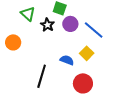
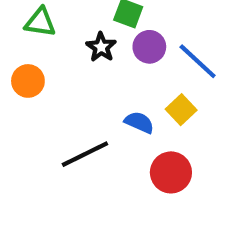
green triangle: (28, 14) -> (40, 22), moved, turned -35
black line: (42, 76) -> (85, 154), turned 45

